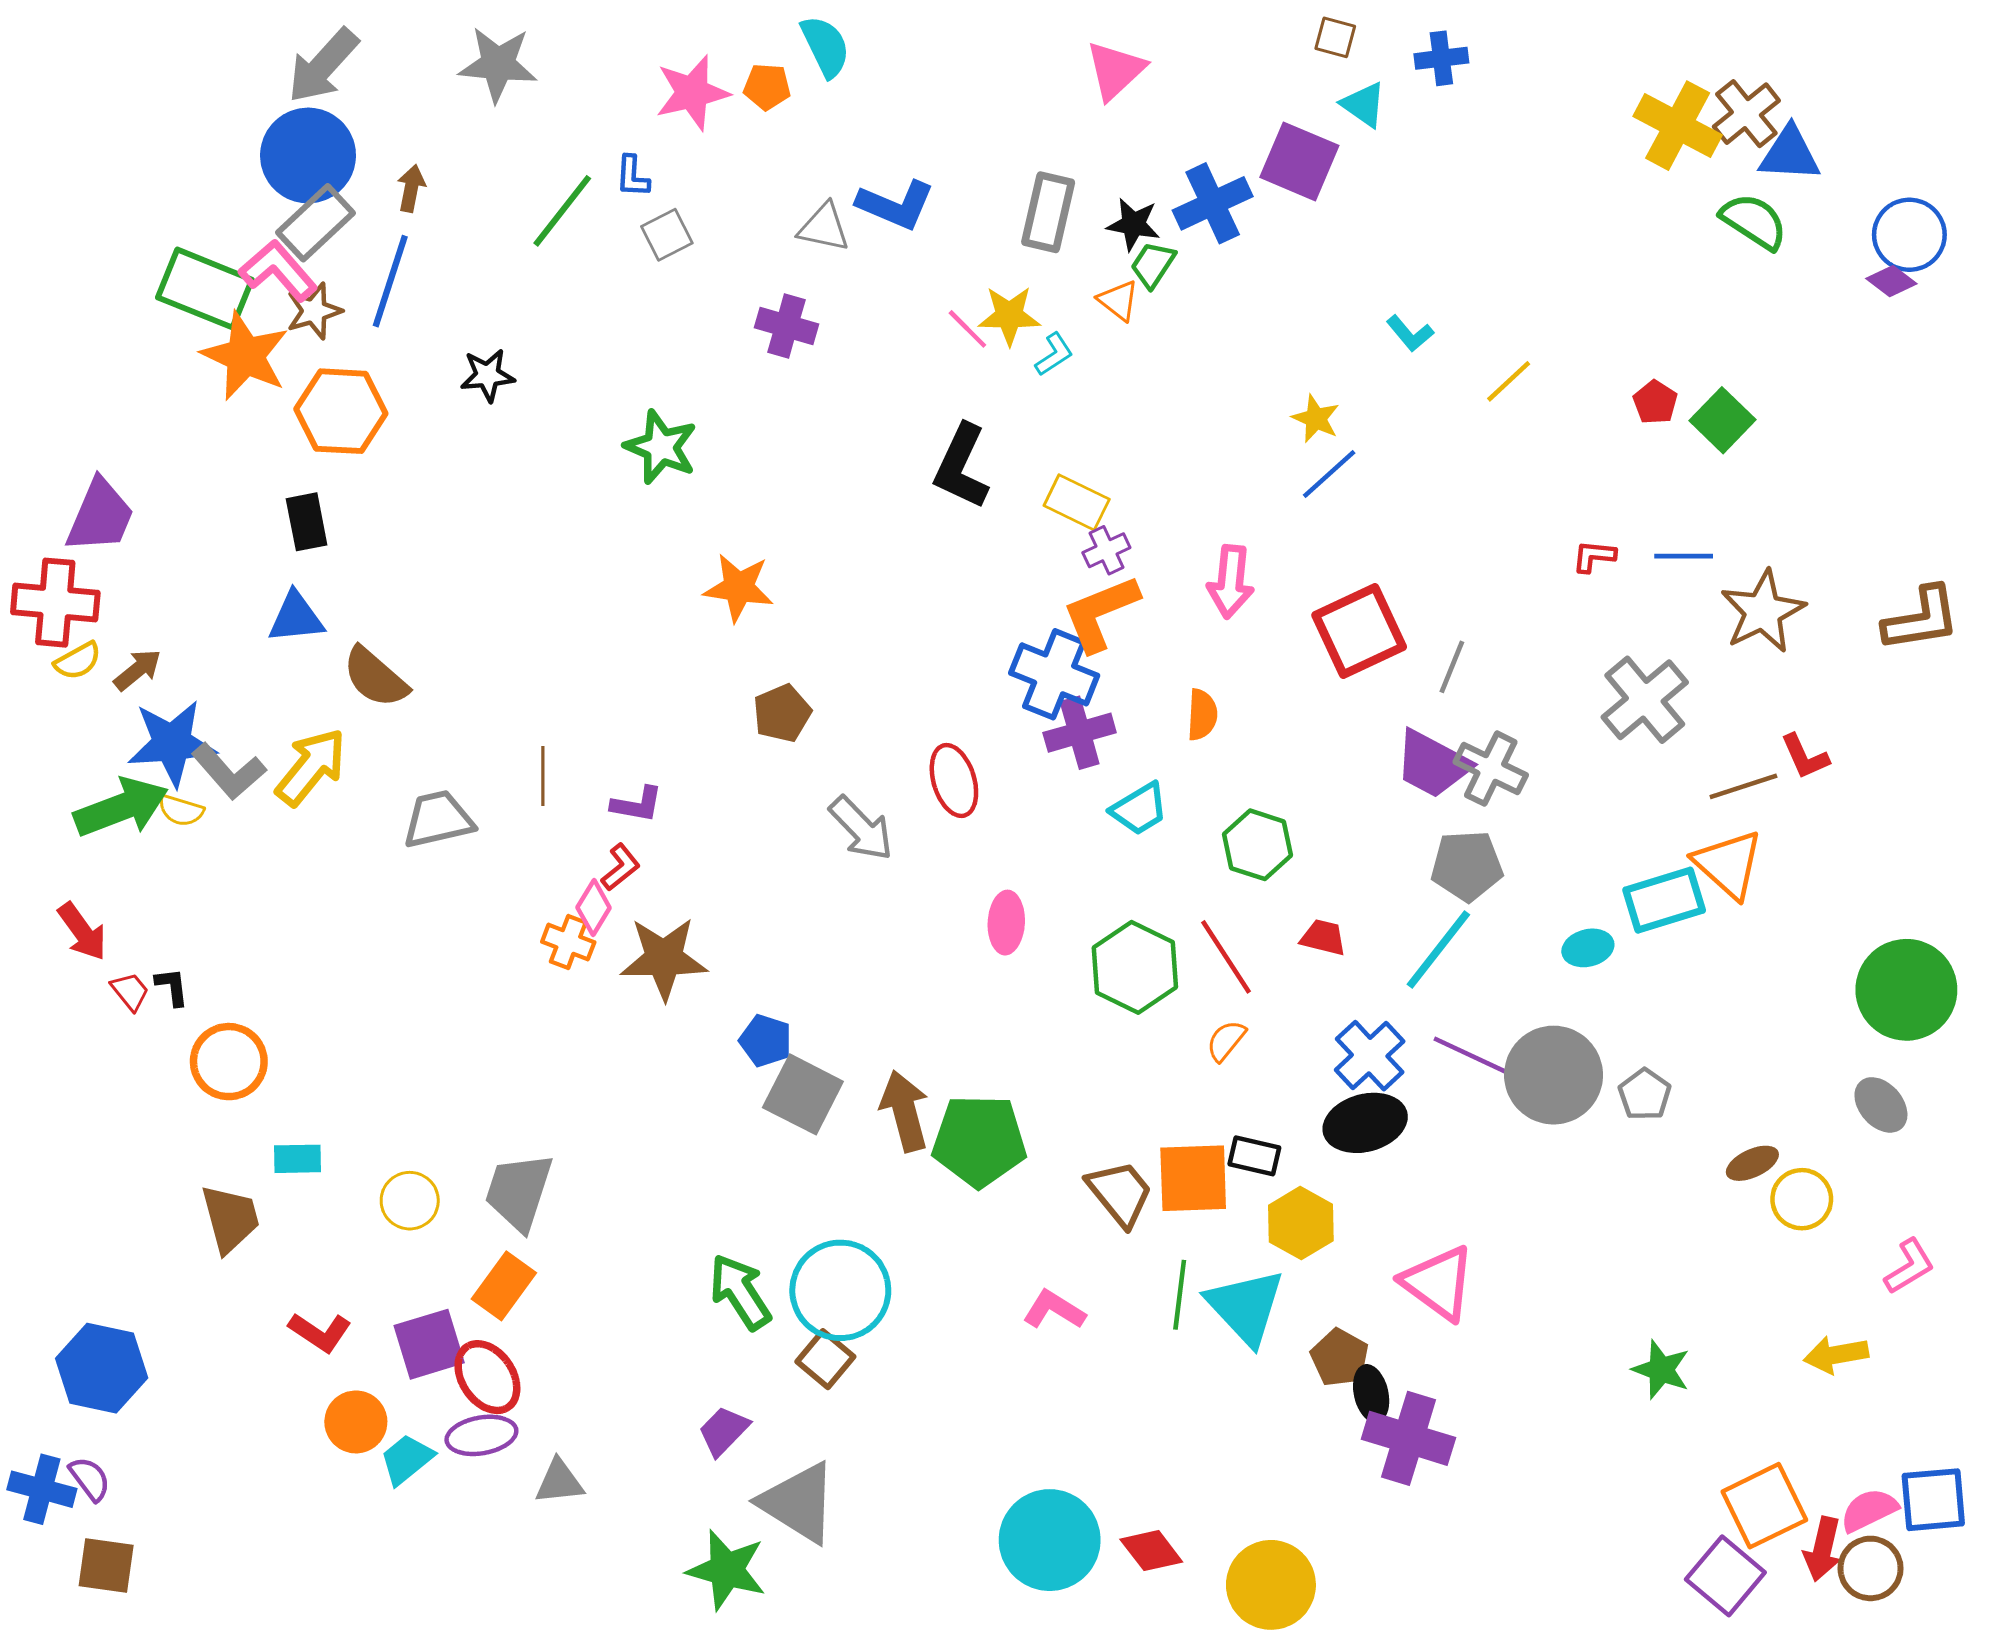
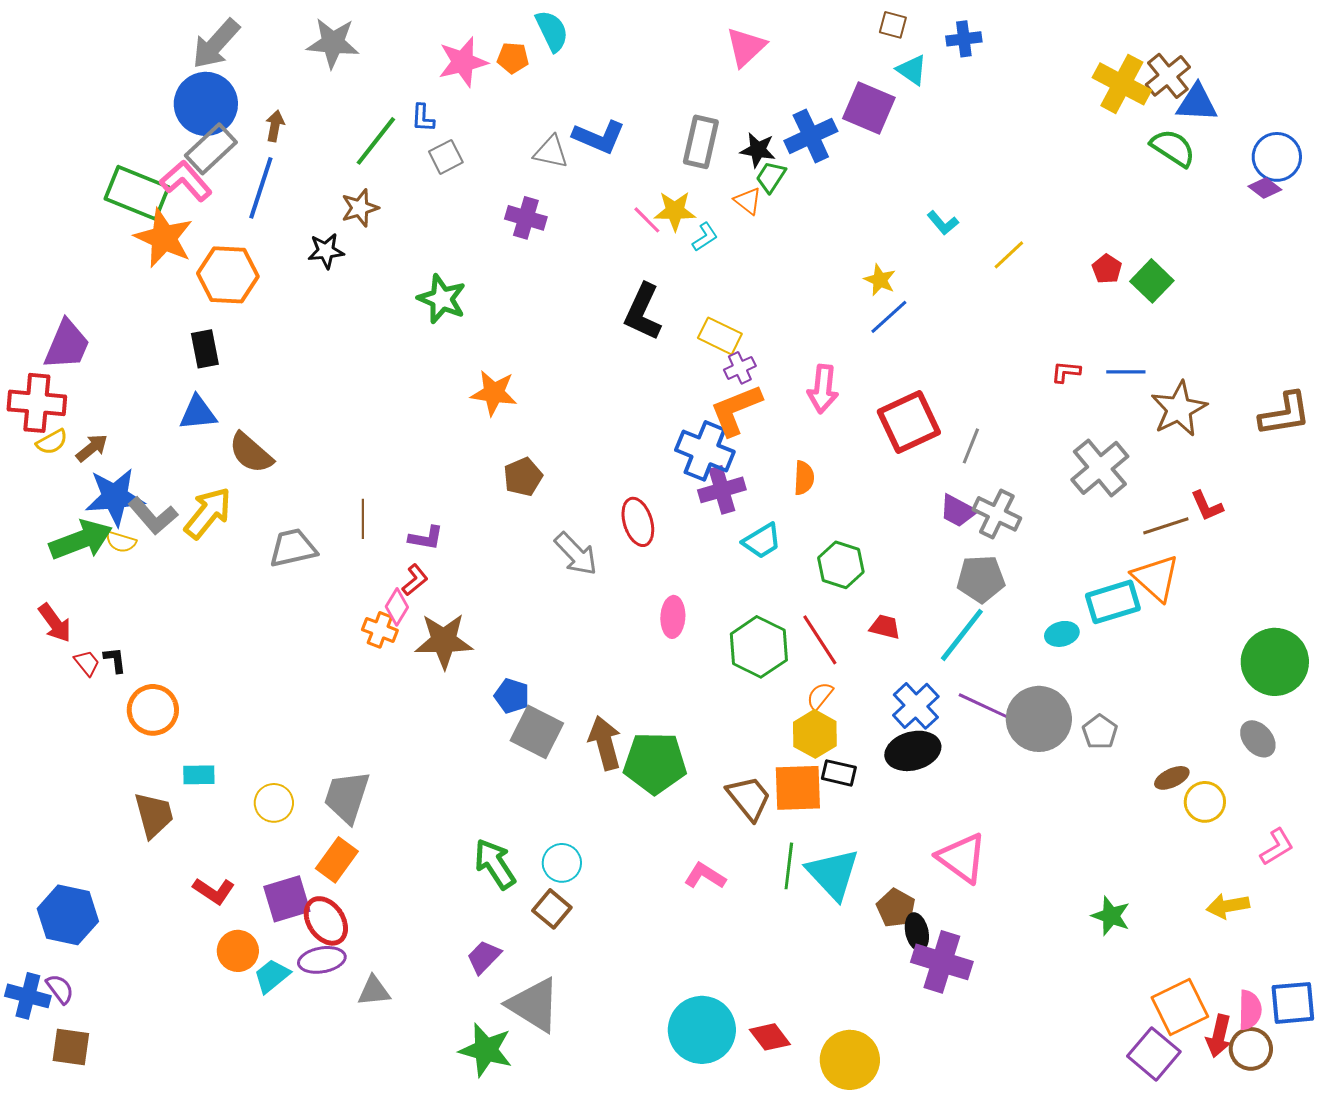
brown star: (314, 311) -> (360, 208), moved
purple trapezoid: (1432, 764) -> (958, 511), size x0.7
yellow hexagon: (1301, 1223) -> (815, 734), moved
cyan circle: (840, 1290) -> (562, 863), size x0.6
pink semicircle: (1869, 1510) -> (1250, 1010), turned 117

